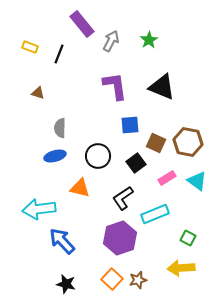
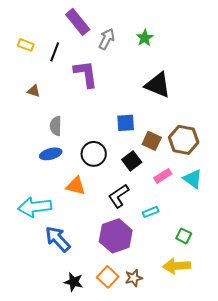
purple L-shape: (115, 86) -> (86, 74), moved
cyan rectangle: (155, 214) -> (151, 212), size x0.6
black star: (66, 284) -> (74, 282), moved

